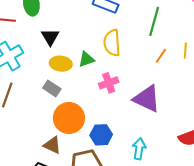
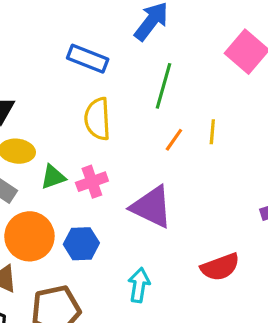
green triangle: (86, 59) -> (53, 177), moved
blue hexagon: (101, 135) -> (81, 244), moved

